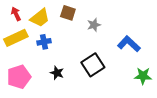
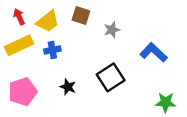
green star: (143, 76) -> (165, 102), moved

